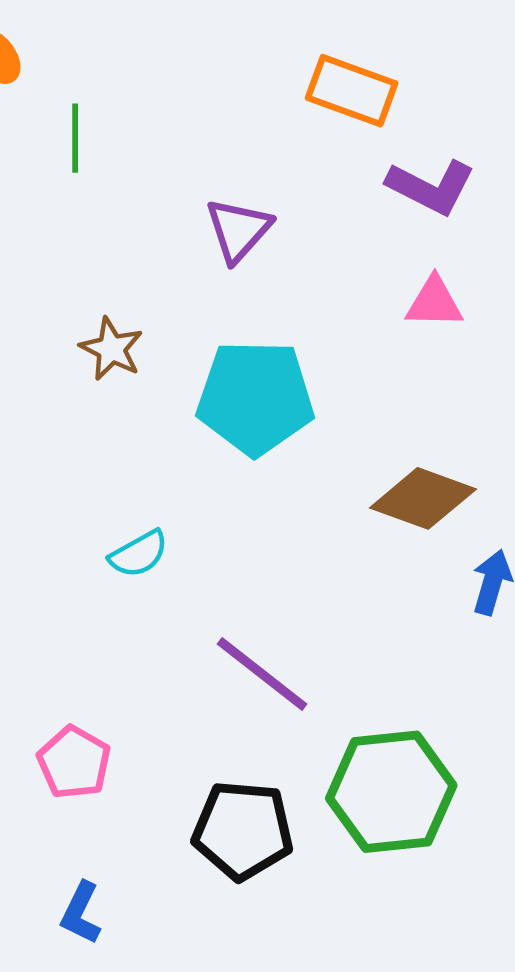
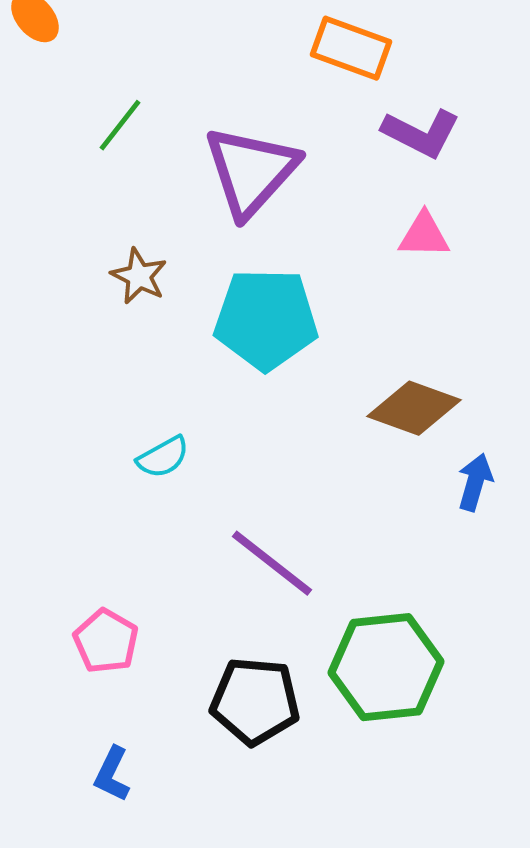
green line: (75, 138) -> (120, 125), moved, turned 38
purple triangle: (238, 230) -> (251, 171), size x1.6

